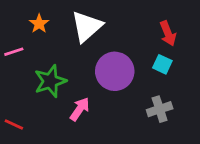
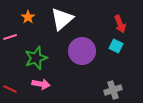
pink arrow: (80, 109) -> (41, 84), moved, turned 66
gray cross: (160, 109) -> (113, 90), moved

